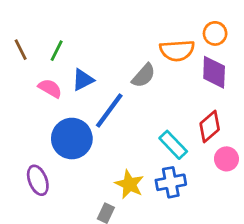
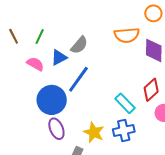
orange circle: (215, 33) -> (153, 13), moved
gray semicircle: (144, 76) -> (79, 45), moved
purple ellipse: (38, 180) -> (56, 129), moved

